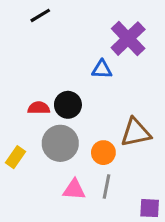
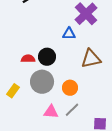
brown triangle: (136, 133) -> (91, 59), moved
gray line: (106, 186) -> (72, 110), turned 35

